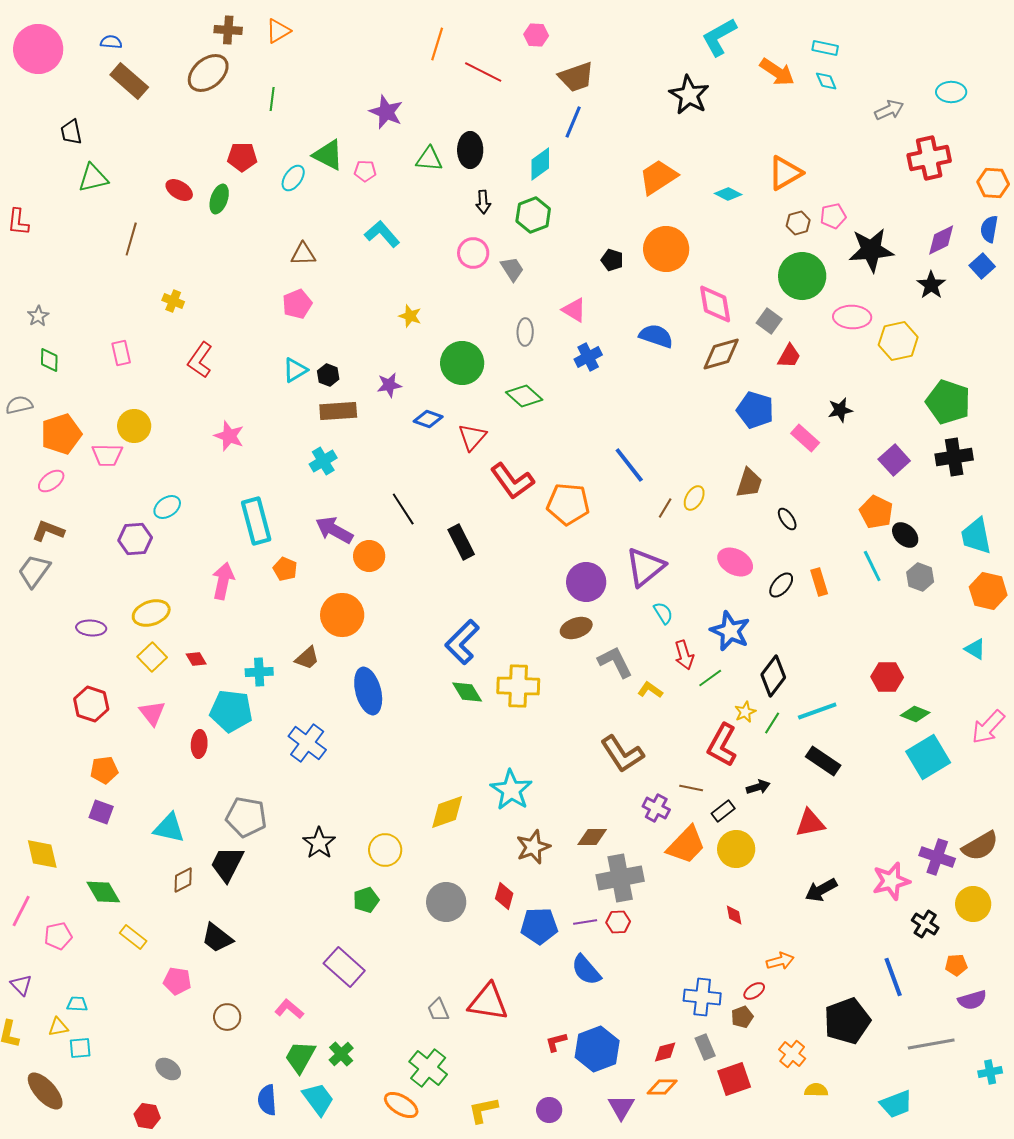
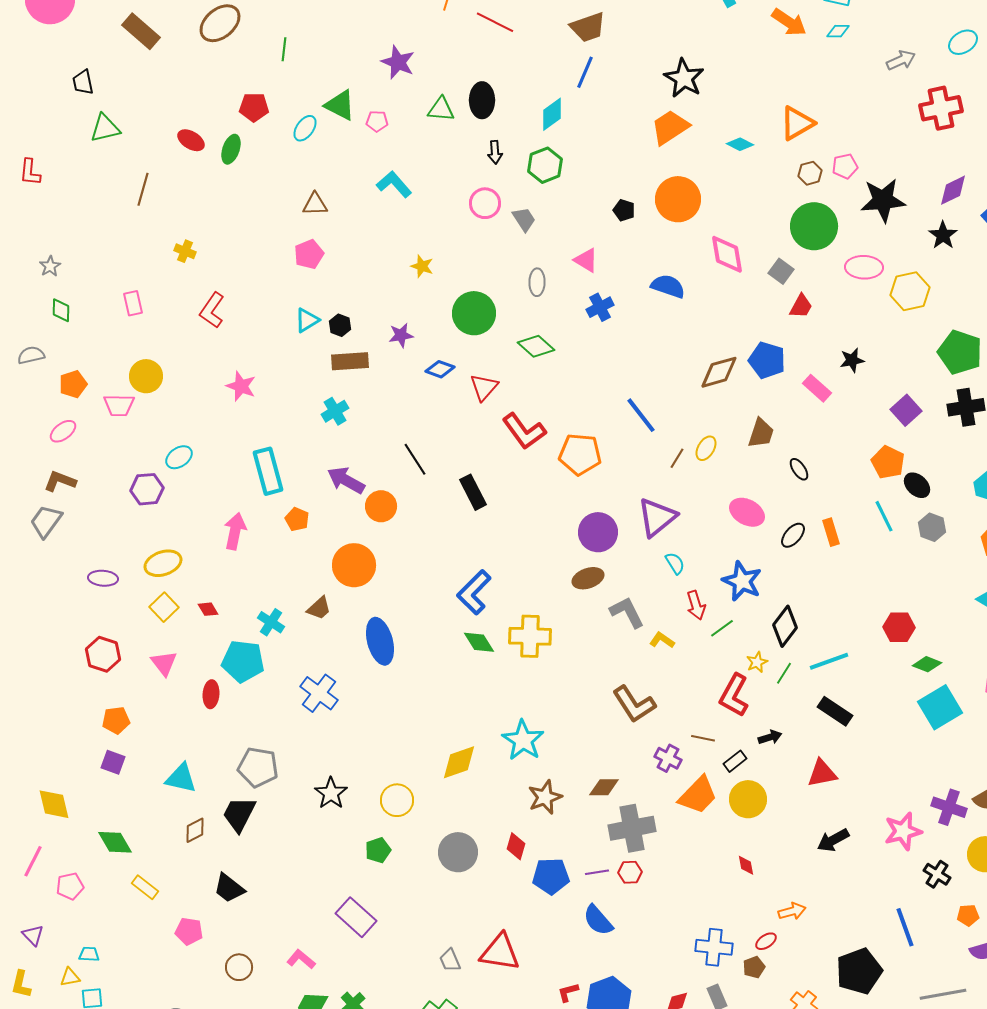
cyan diamond: (826, 81) -> (838, 31), turned -65
cyan ellipse: (951, 92) -> (963, 42), turned -32
black star: (689, 95) -> (684, 78), moved
brown diamond: (721, 354) -> (719, 372), moved
orange pentagon: (61, 434) -> (73, 384), size x0.7
cyan cross: (259, 672) -> (271, 622), turned 36

